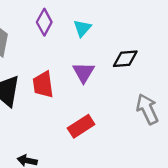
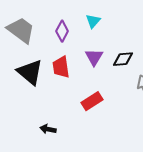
purple diamond: (44, 22) -> (62, 31), moved
black diamond: (125, 59) -> (123, 59), moved

